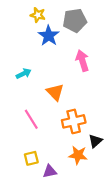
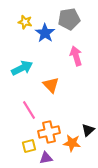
yellow star: (38, 15) -> (25, 22), moved
cyan arrow: (24, 74) -> (22, 68), size x1.5
orange cross: (74, 121) -> (49, 132), moved

